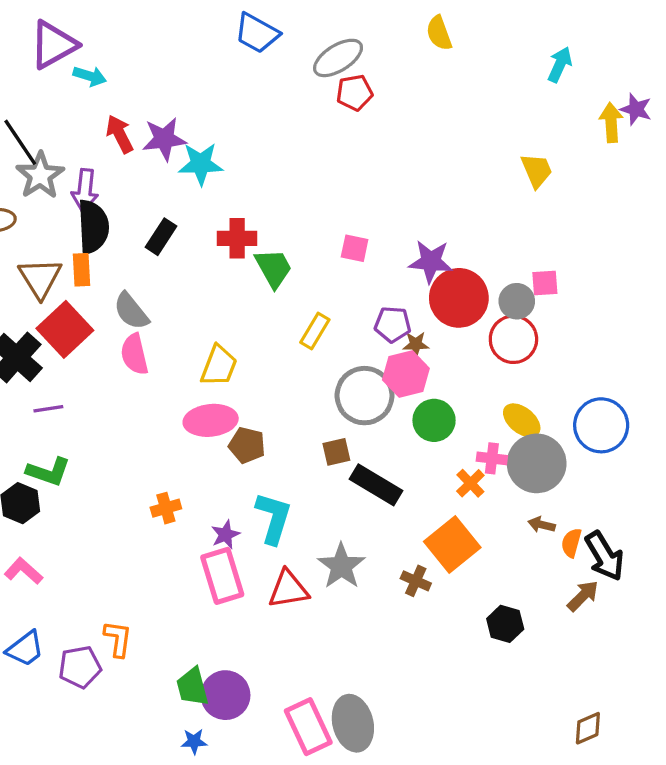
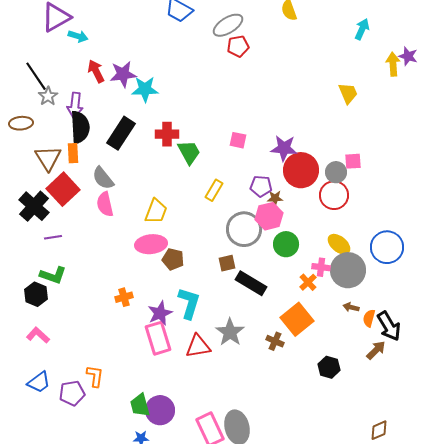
gray star: (40, 175) -> (48, 96), size x0.7
black rectangle: (161, 237) -> (121, 133), size x1.5
purple star: (225, 535) -> (160, 313), size x1.4

